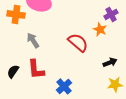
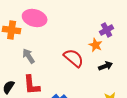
black arrow: (110, 62) -> (106, 66), moved

